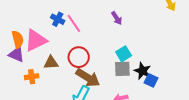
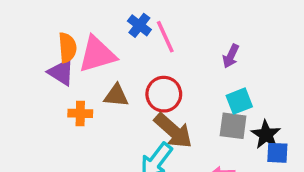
purple arrow: (117, 18) -> (231, 56), moved, turned 48
blue square: (151, 80) -> (277, 153), turned -32

